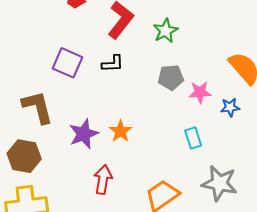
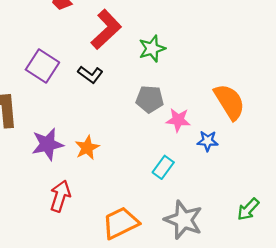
black L-shape: (113, 64) -> (90, 74), turned 30
cyan rectangle: (193, 138) -> (163, 167), turned 45

